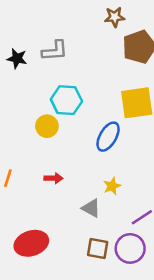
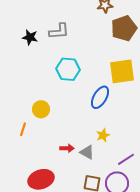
yellow circle: (47, 126) -> (41, 109), moved
red arrow: (53, 178) -> (67, 148), moved

